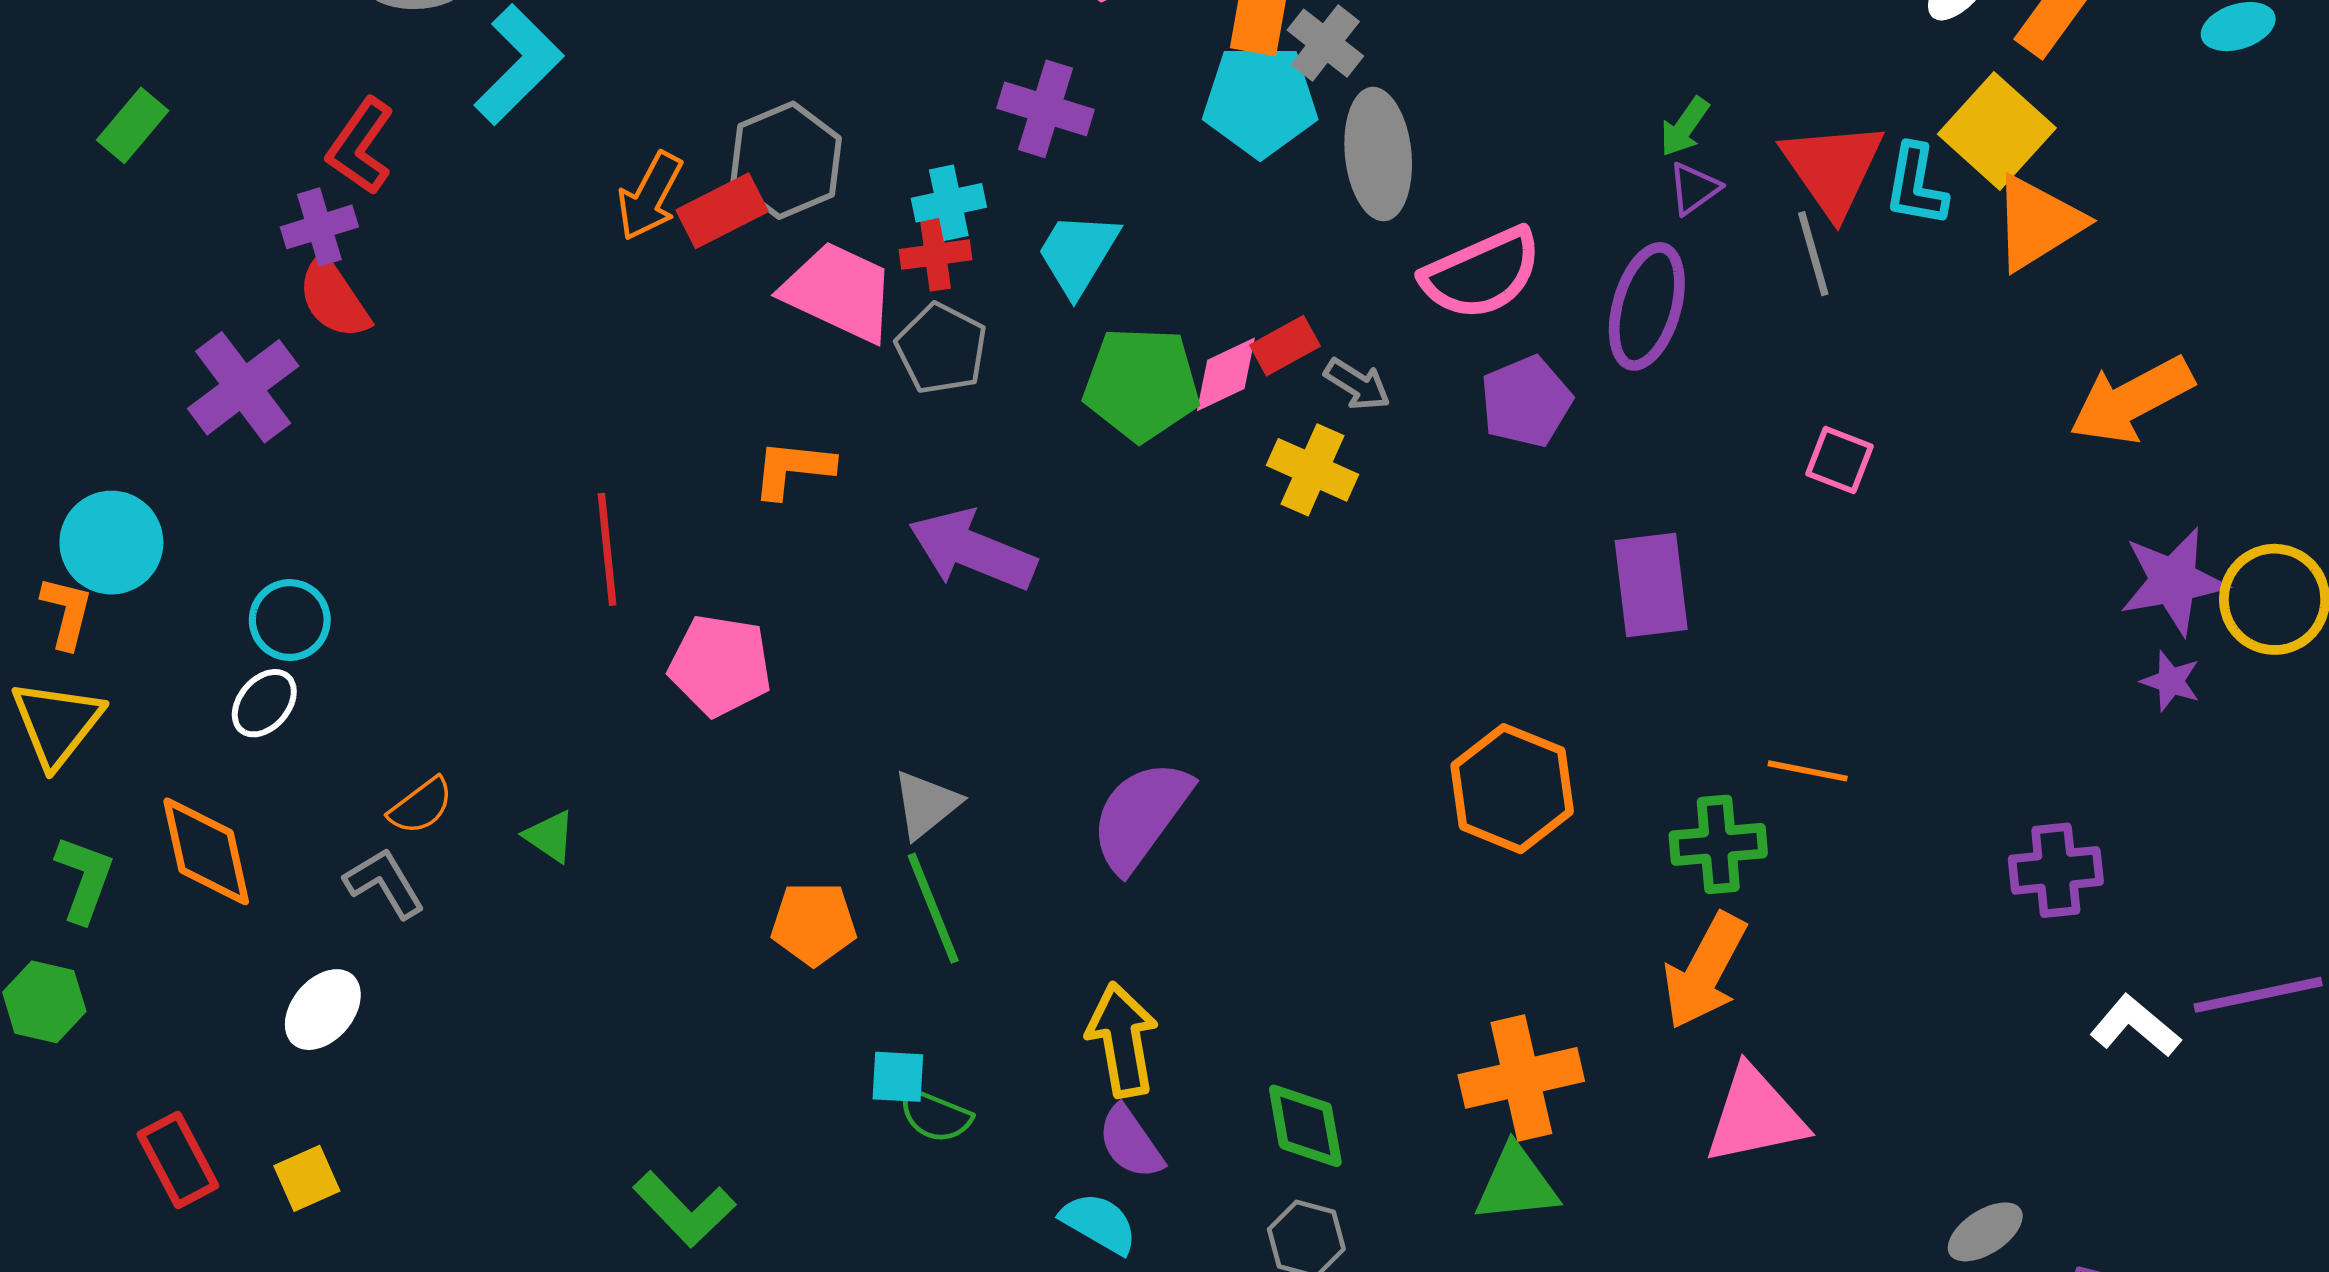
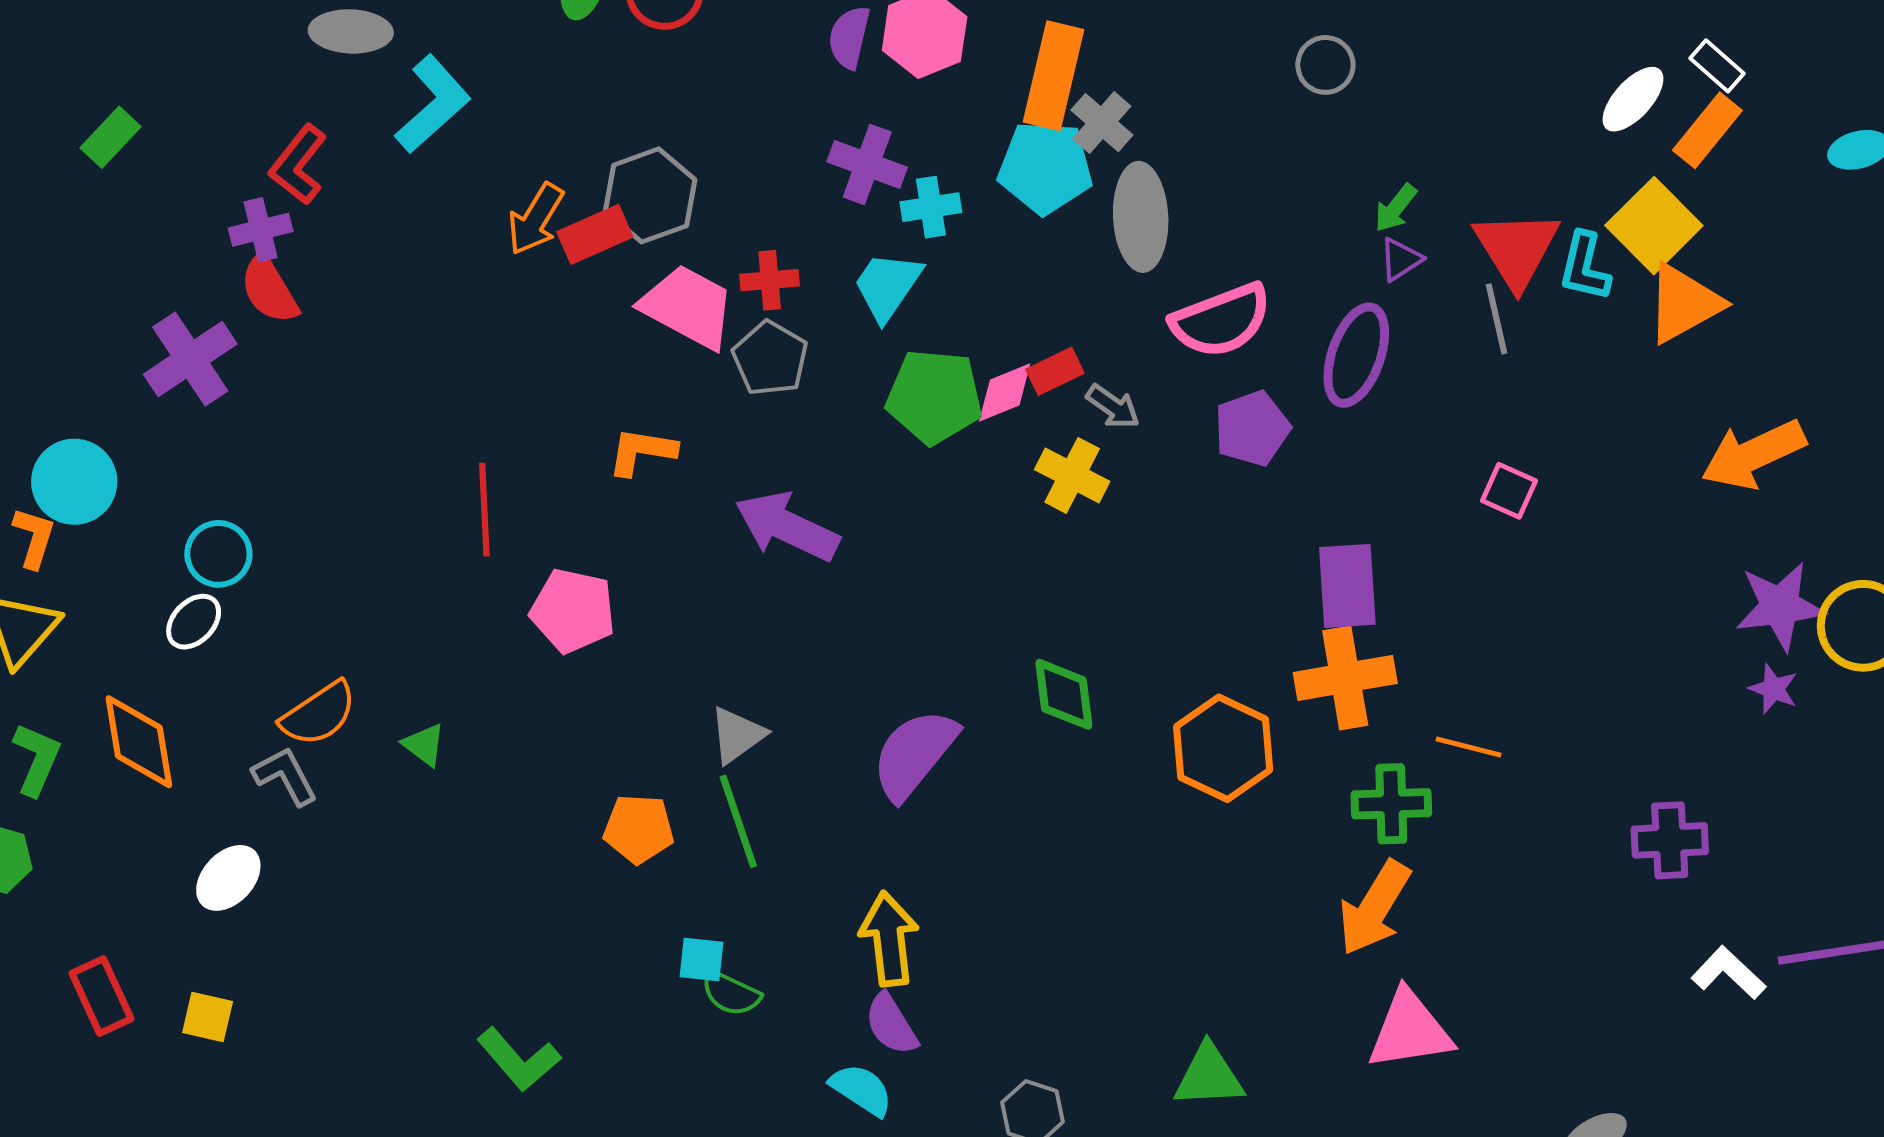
cyan cross: (949, 203) -> (931, 207), moved
orange semicircle: (421, 806) -> (319, 714), size x1.4
orange cross: (1521, 1078) -> (1345, 678), moved
green diamond: (1305, 1126) -> (1064, 694), moved
yellow square: (307, 1178) -> (208, 1017), turned 34

